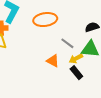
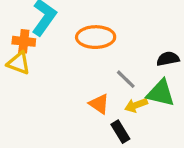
black rectangle: (76, 73) -> (120, 132), moved

